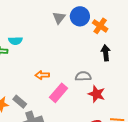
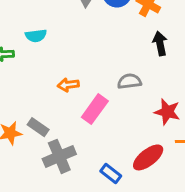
cyan semicircle: (15, 41) -> (36, 36), moved
red star: (97, 94) -> (167, 112), moved

